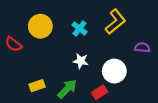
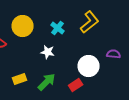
purple semicircle: (142, 47) -> (114, 54), moved
white star: (81, 61) -> (48, 52), moved

